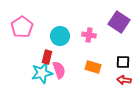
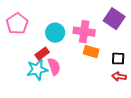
pink cross: (89, 35) -> (84, 32), size x1.5
red rectangle: (47, 57) -> (42, 54), turned 40
orange rectangle: (93, 67) -> (91, 52), moved

